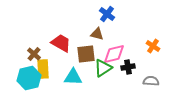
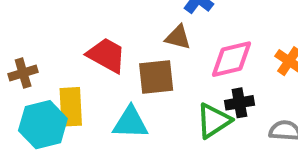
brown cross: (34, 54) -> (23, 73), moved, turned 32
pink diamond: (114, 54) -> (232, 59), moved
green triangle: (103, 68) -> (214, 121), moved

